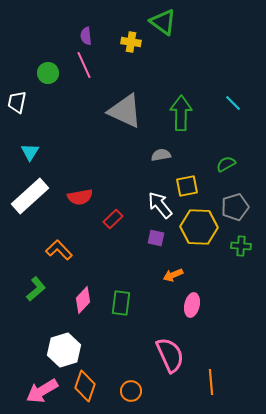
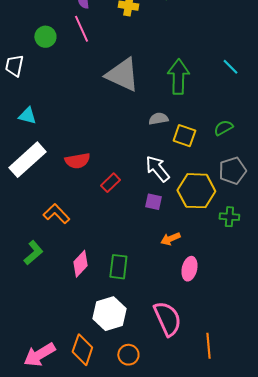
cyan triangle: (30, 152) -> (27, 116), turned -48
yellow square: (187, 186) -> (184, 136), moved, turned 30
green cross: (241, 246) -> (229, 217), moved
white hexagon: (64, 350) -> (109, 314), moved

